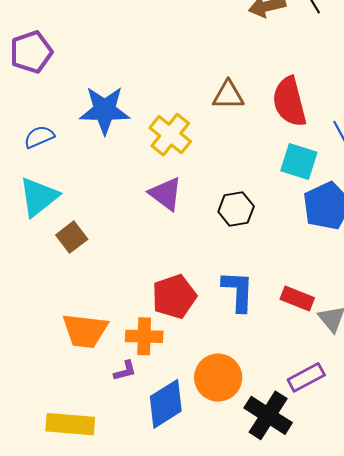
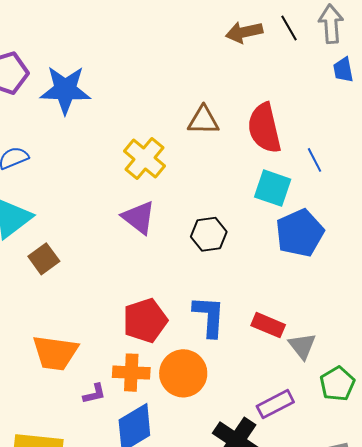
blue star: (105, 110) -> (65, 90), moved
orange cross: (144, 336) -> (131, 373), moved
orange circle: (218, 378) -> (183, 373), moved

